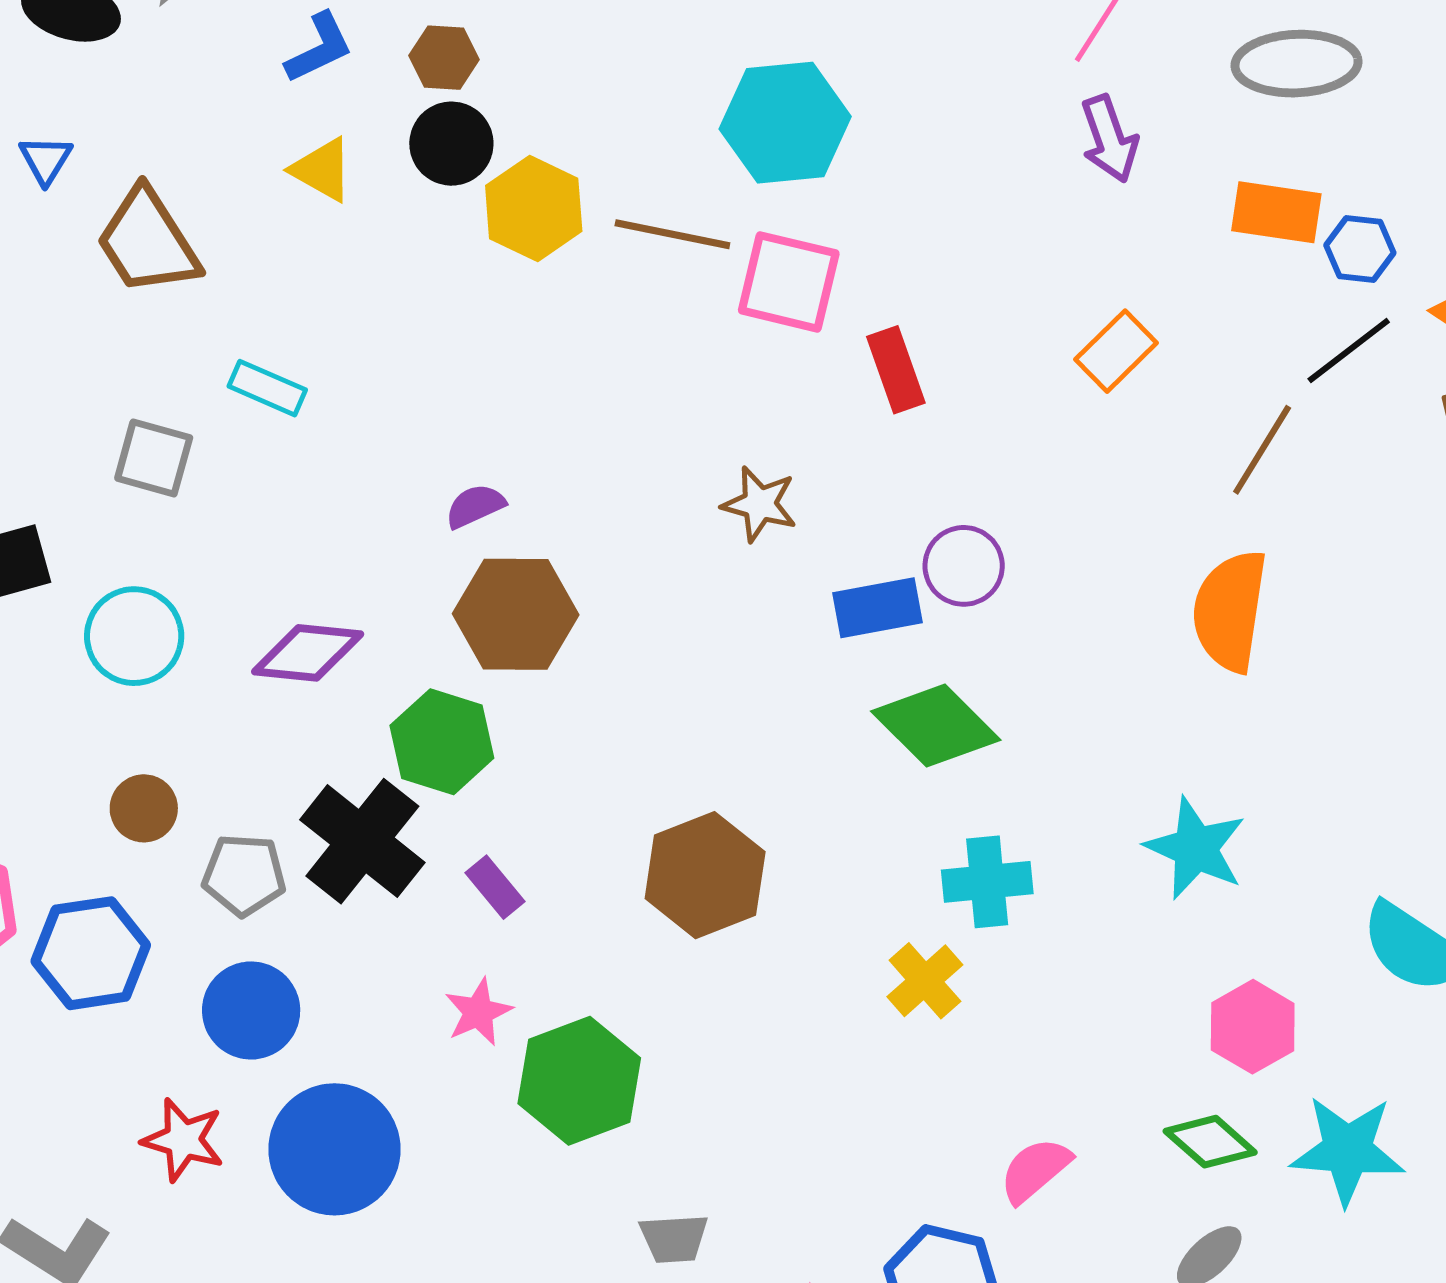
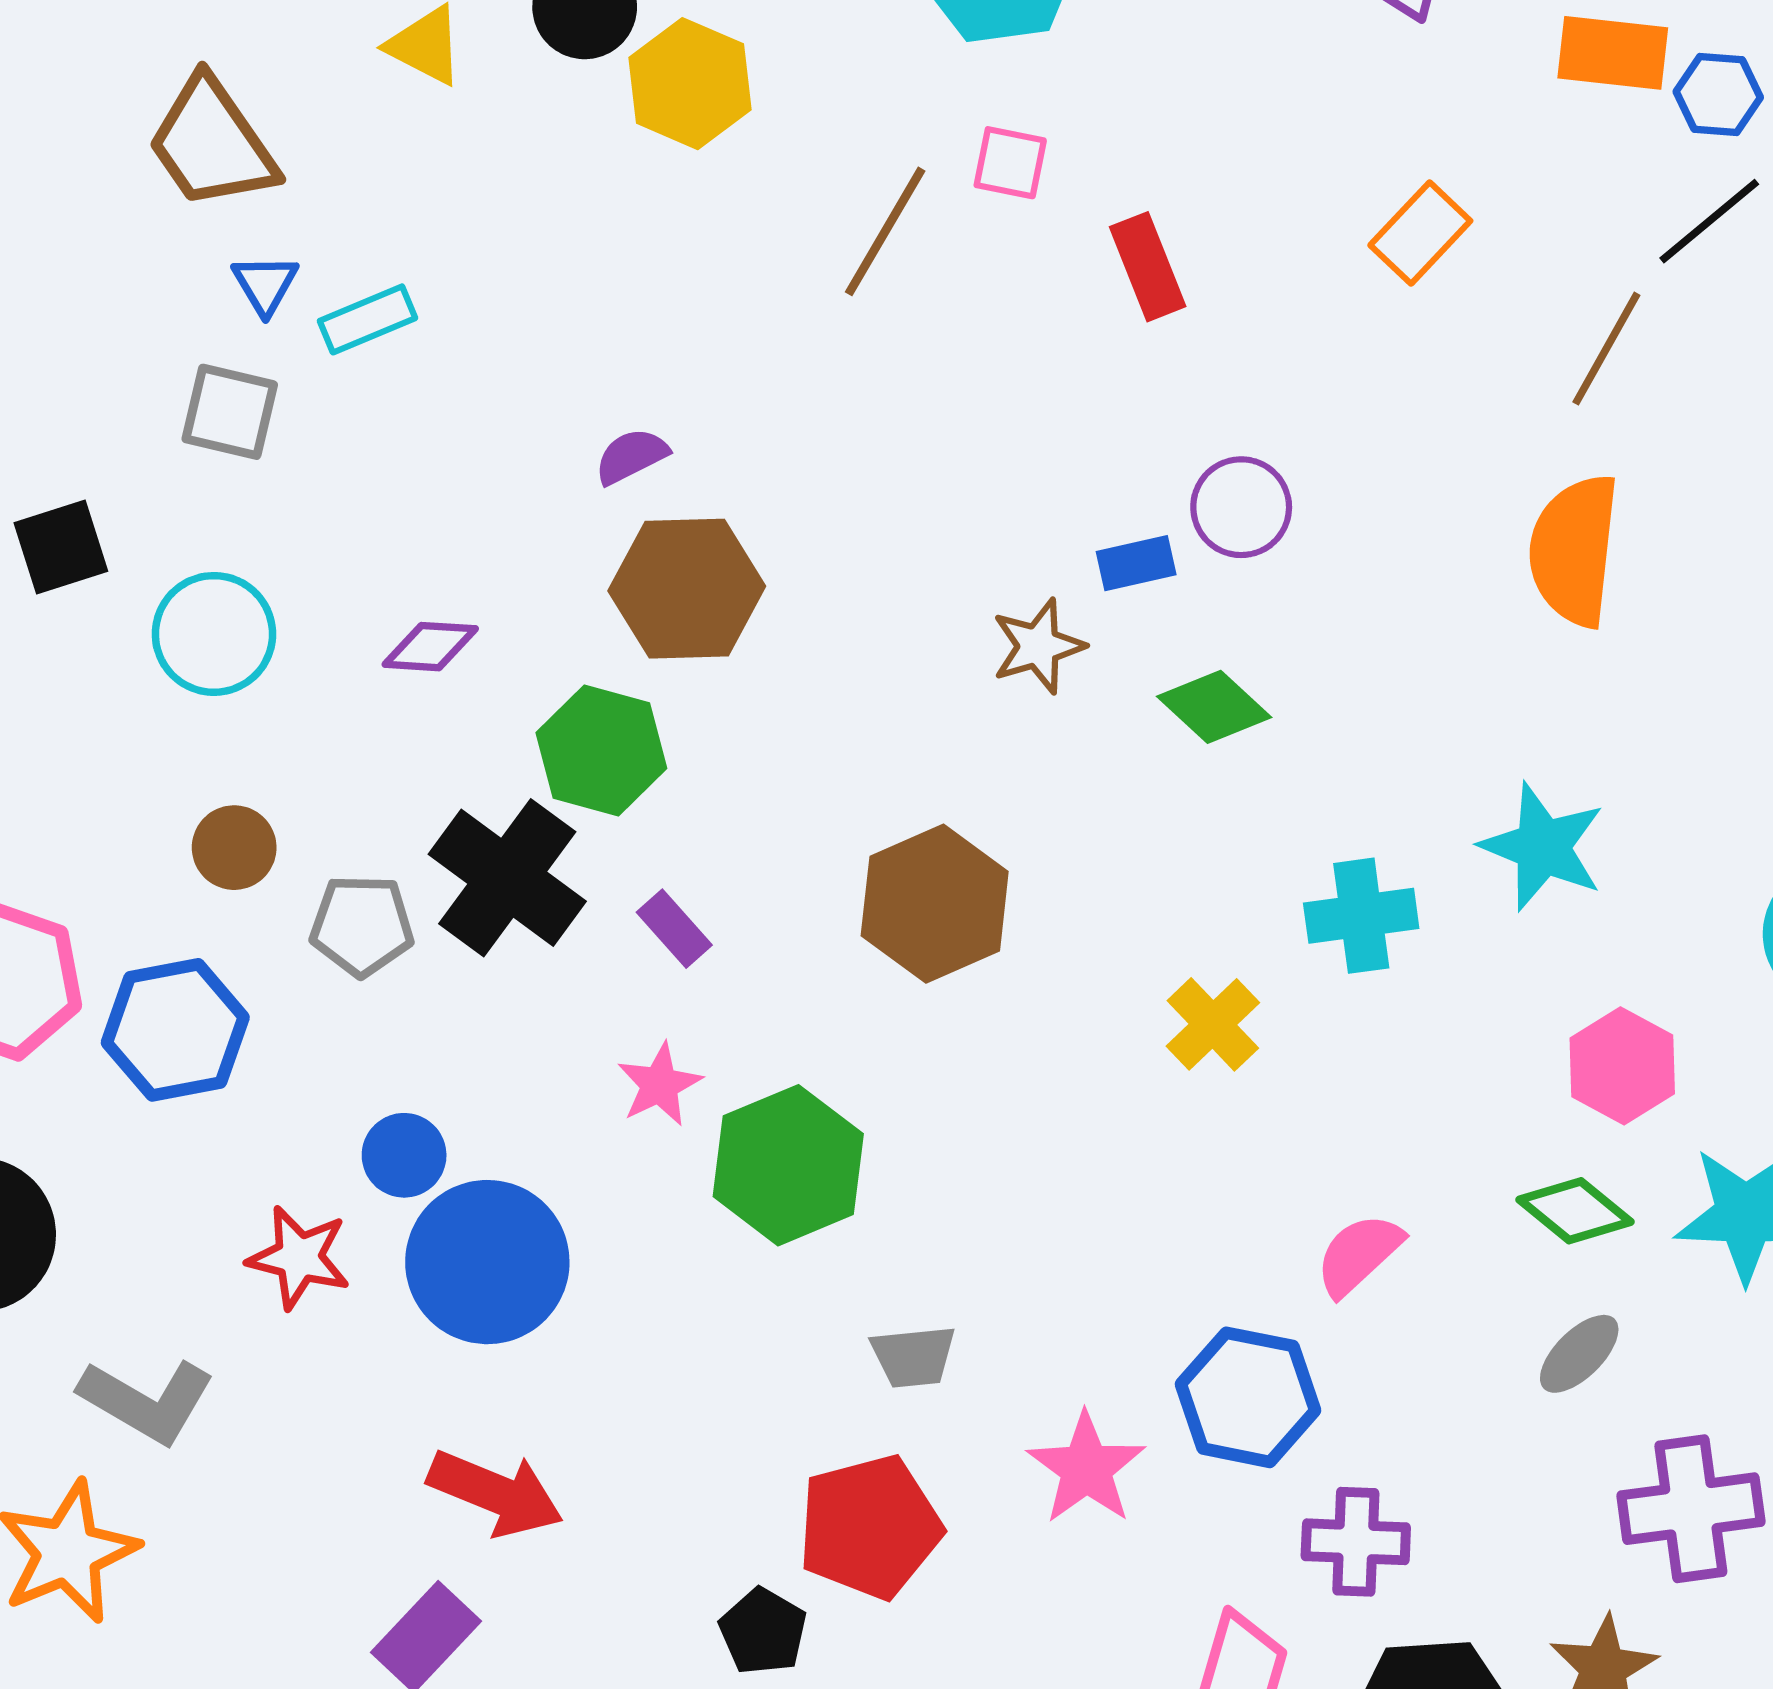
blue triangle: (46, 160) -> (265, 284), moved
brown line: (672, 234) -> (885, 231), moved, turned -69
pink square: (789, 282) -> (1010, 163), size x0.6
cyan rectangle: (267, 388) -> (368, 319), turned -44
brown star: (760, 504) -> (1038, 646), moved, turned -30
blue rectangle: (878, 608) -> (1136, 563), size x0.7
purple diamond: (308, 653) -> (430, 647), size x0.7
green diamond: (936, 726) -> (1214, 707), size x0.7
cyan cross: (987, 882) -> (1361, 916), moved
blue circle: (251, 1010) -> (404, 1155), moved, size x0.7

